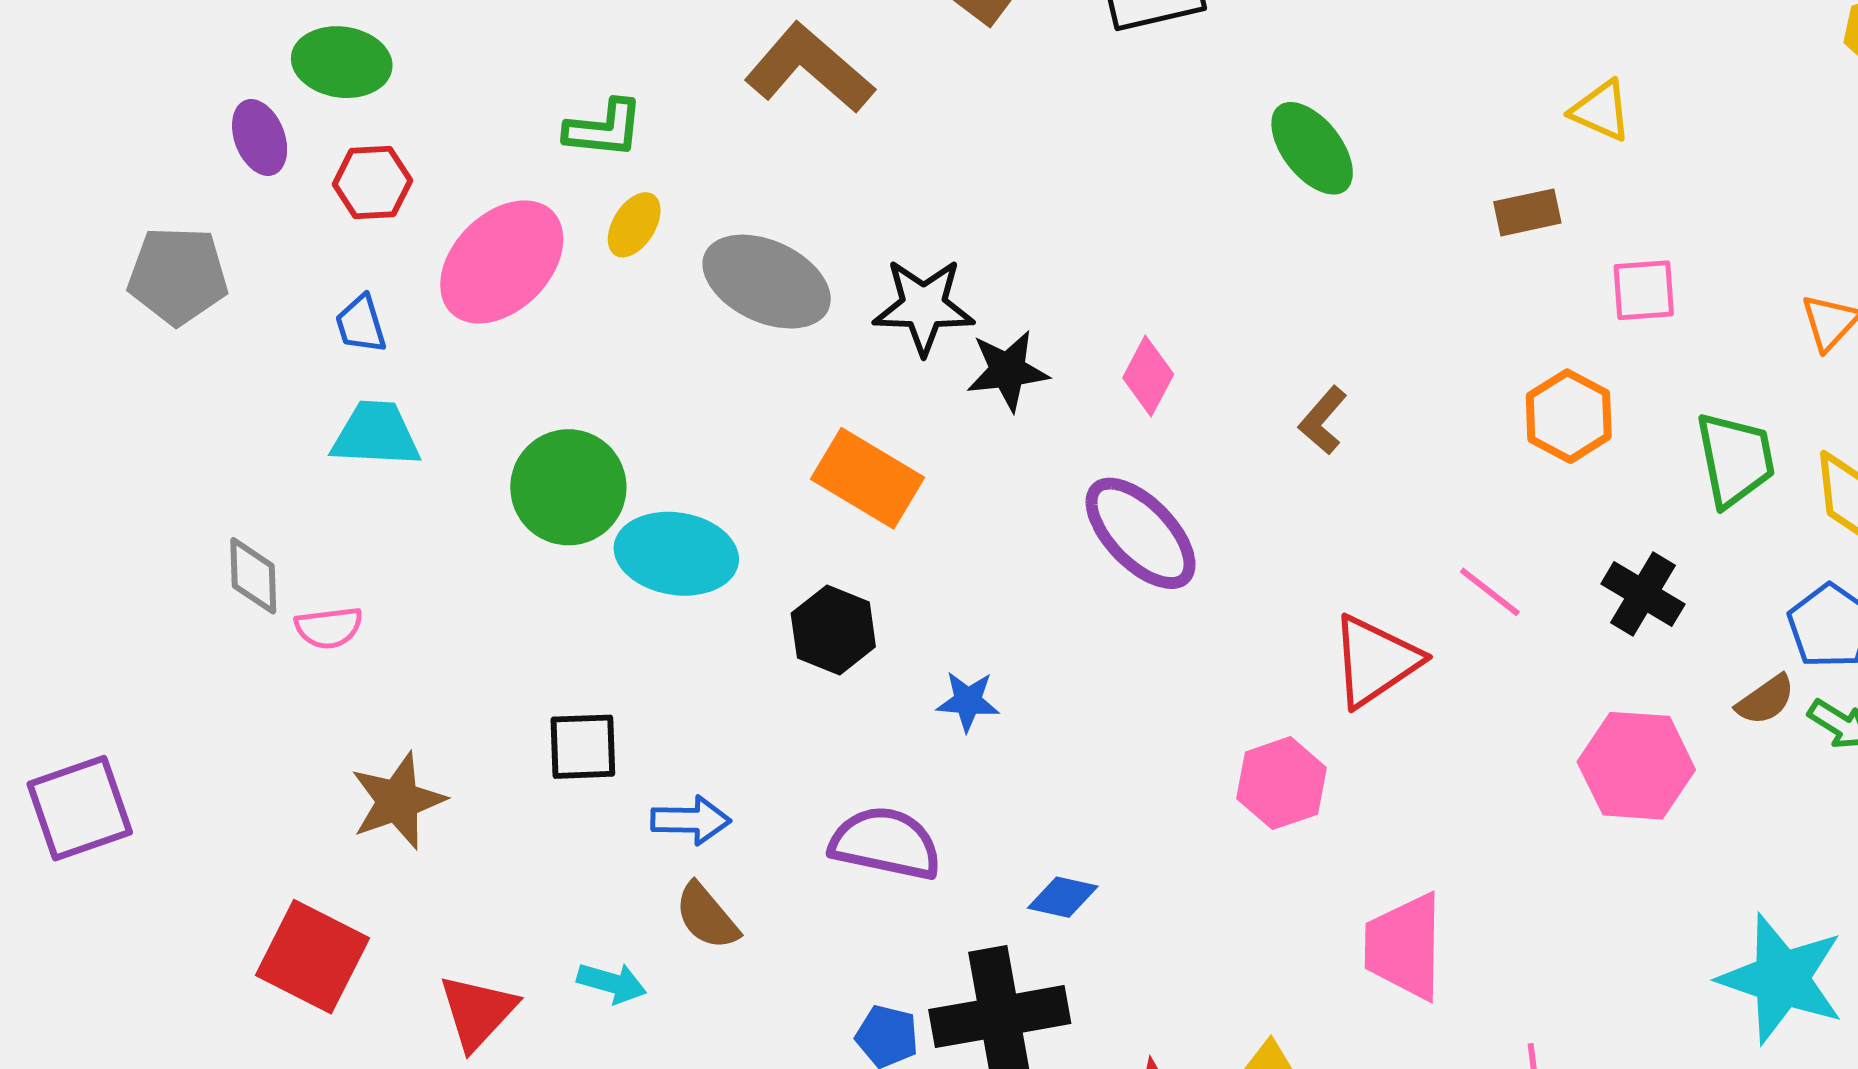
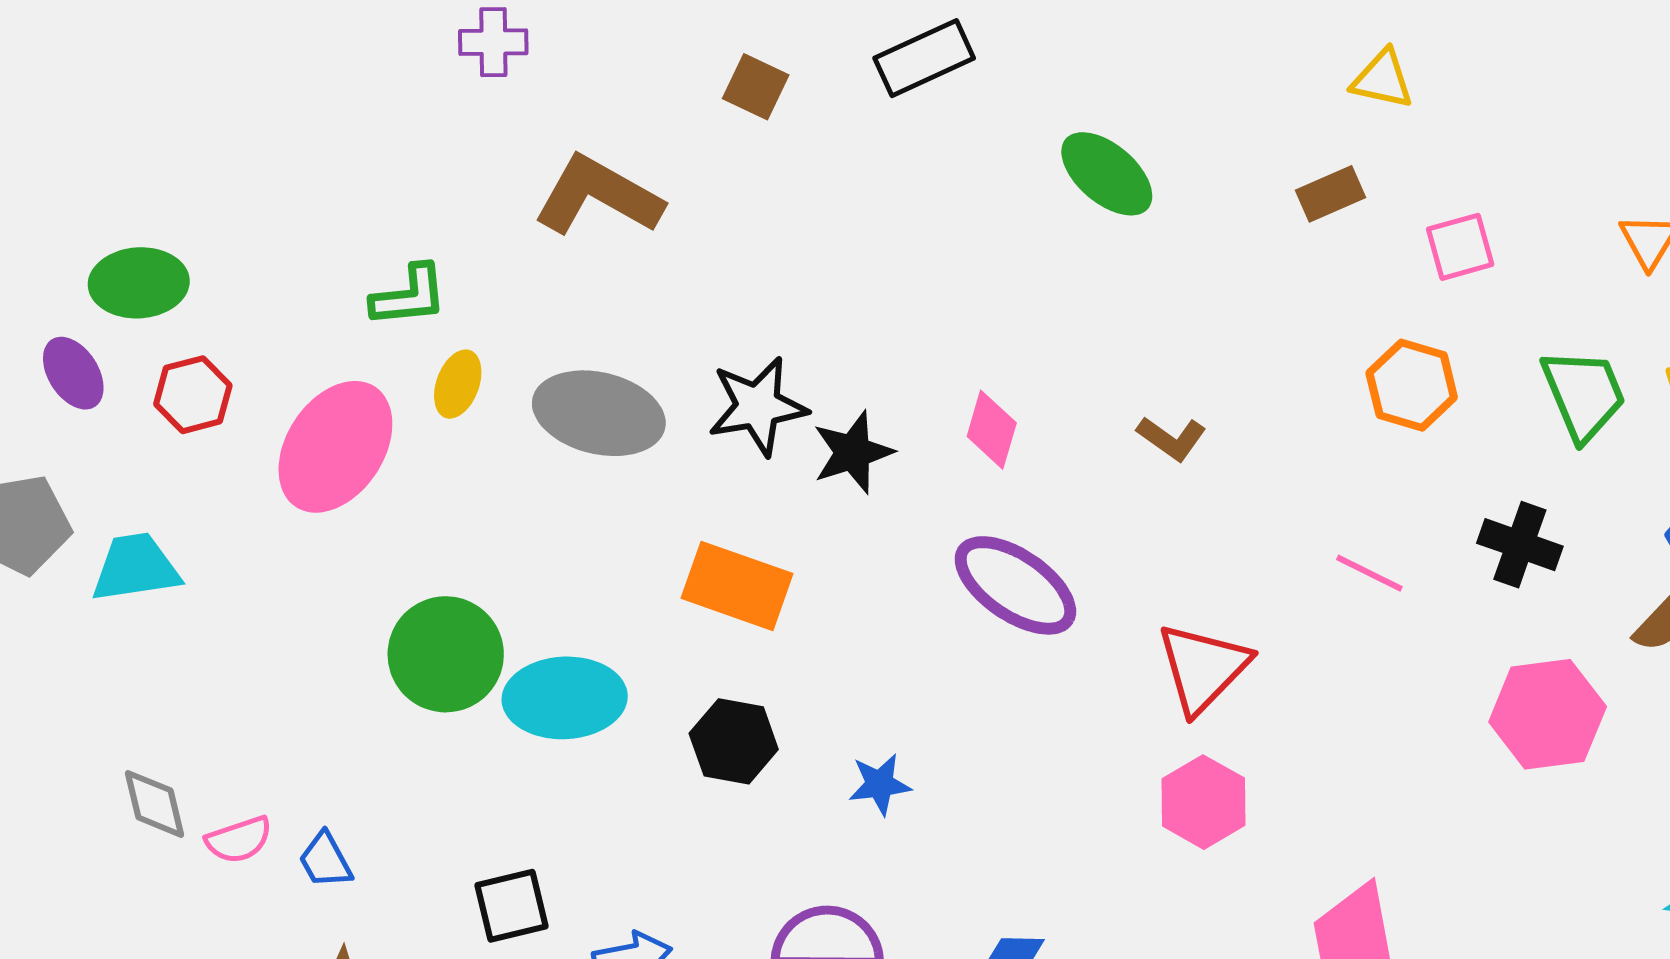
blue trapezoid: (361, 324) -> (325, 860), moved
brown L-shape: (1323, 420) -> (1172, 438), turned -84
cyan trapezoid: (376, 434) -> (136, 568), moved
red triangle: (1375, 661) -> (1203, 668), moved

